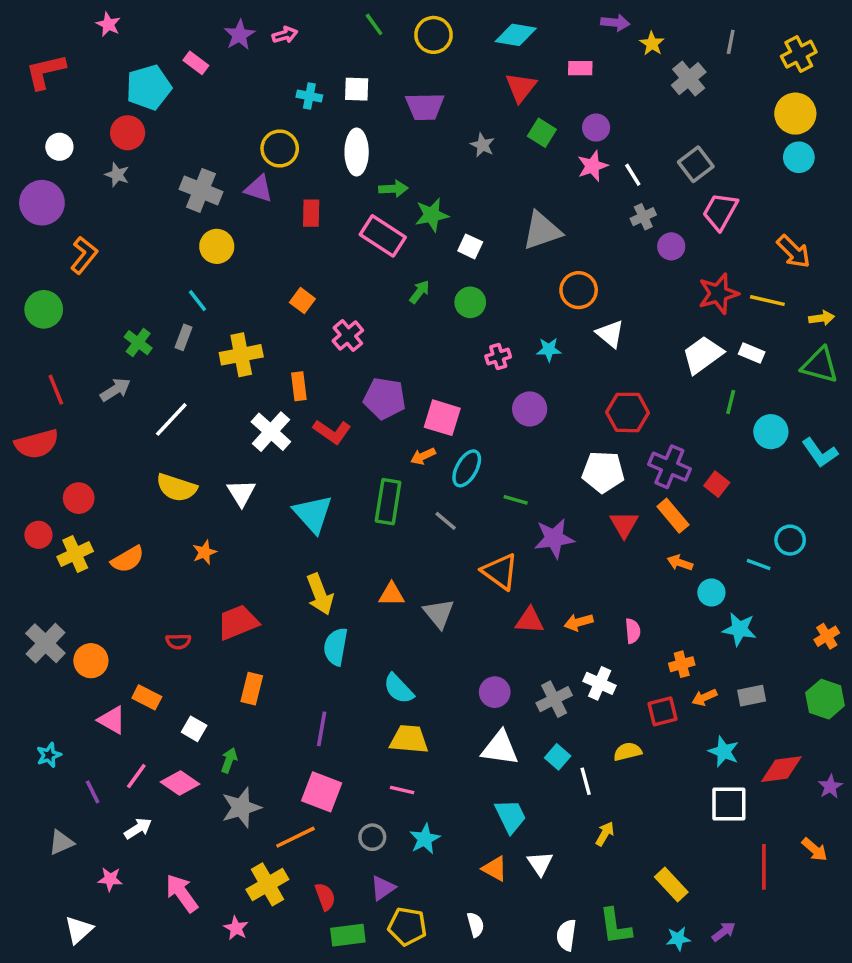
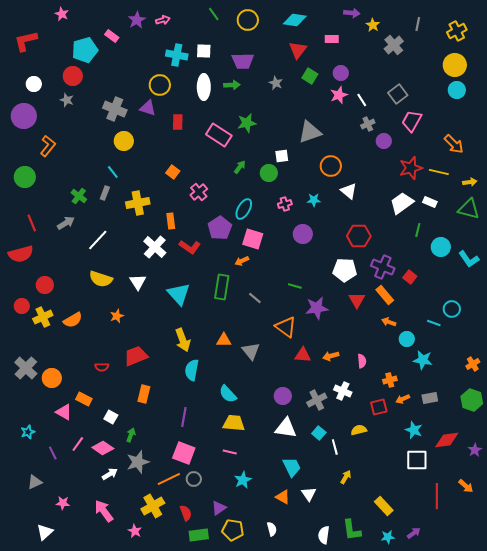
cyan cross: (309, 96) -> (177, 55), size x1.5
green arrow: (393, 189) -> (232, 85), moved
white square: (470, 246) -> (282, 156), moved, turned -32
purple pentagon: (385, 398) -> (220, 228), turned 30
cyan ellipse: (467, 468) -> (244, 209), moved
white arrow: (138, 828) -> (110, 474), moved
gray circle: (372, 837) -> (194, 479), moved

